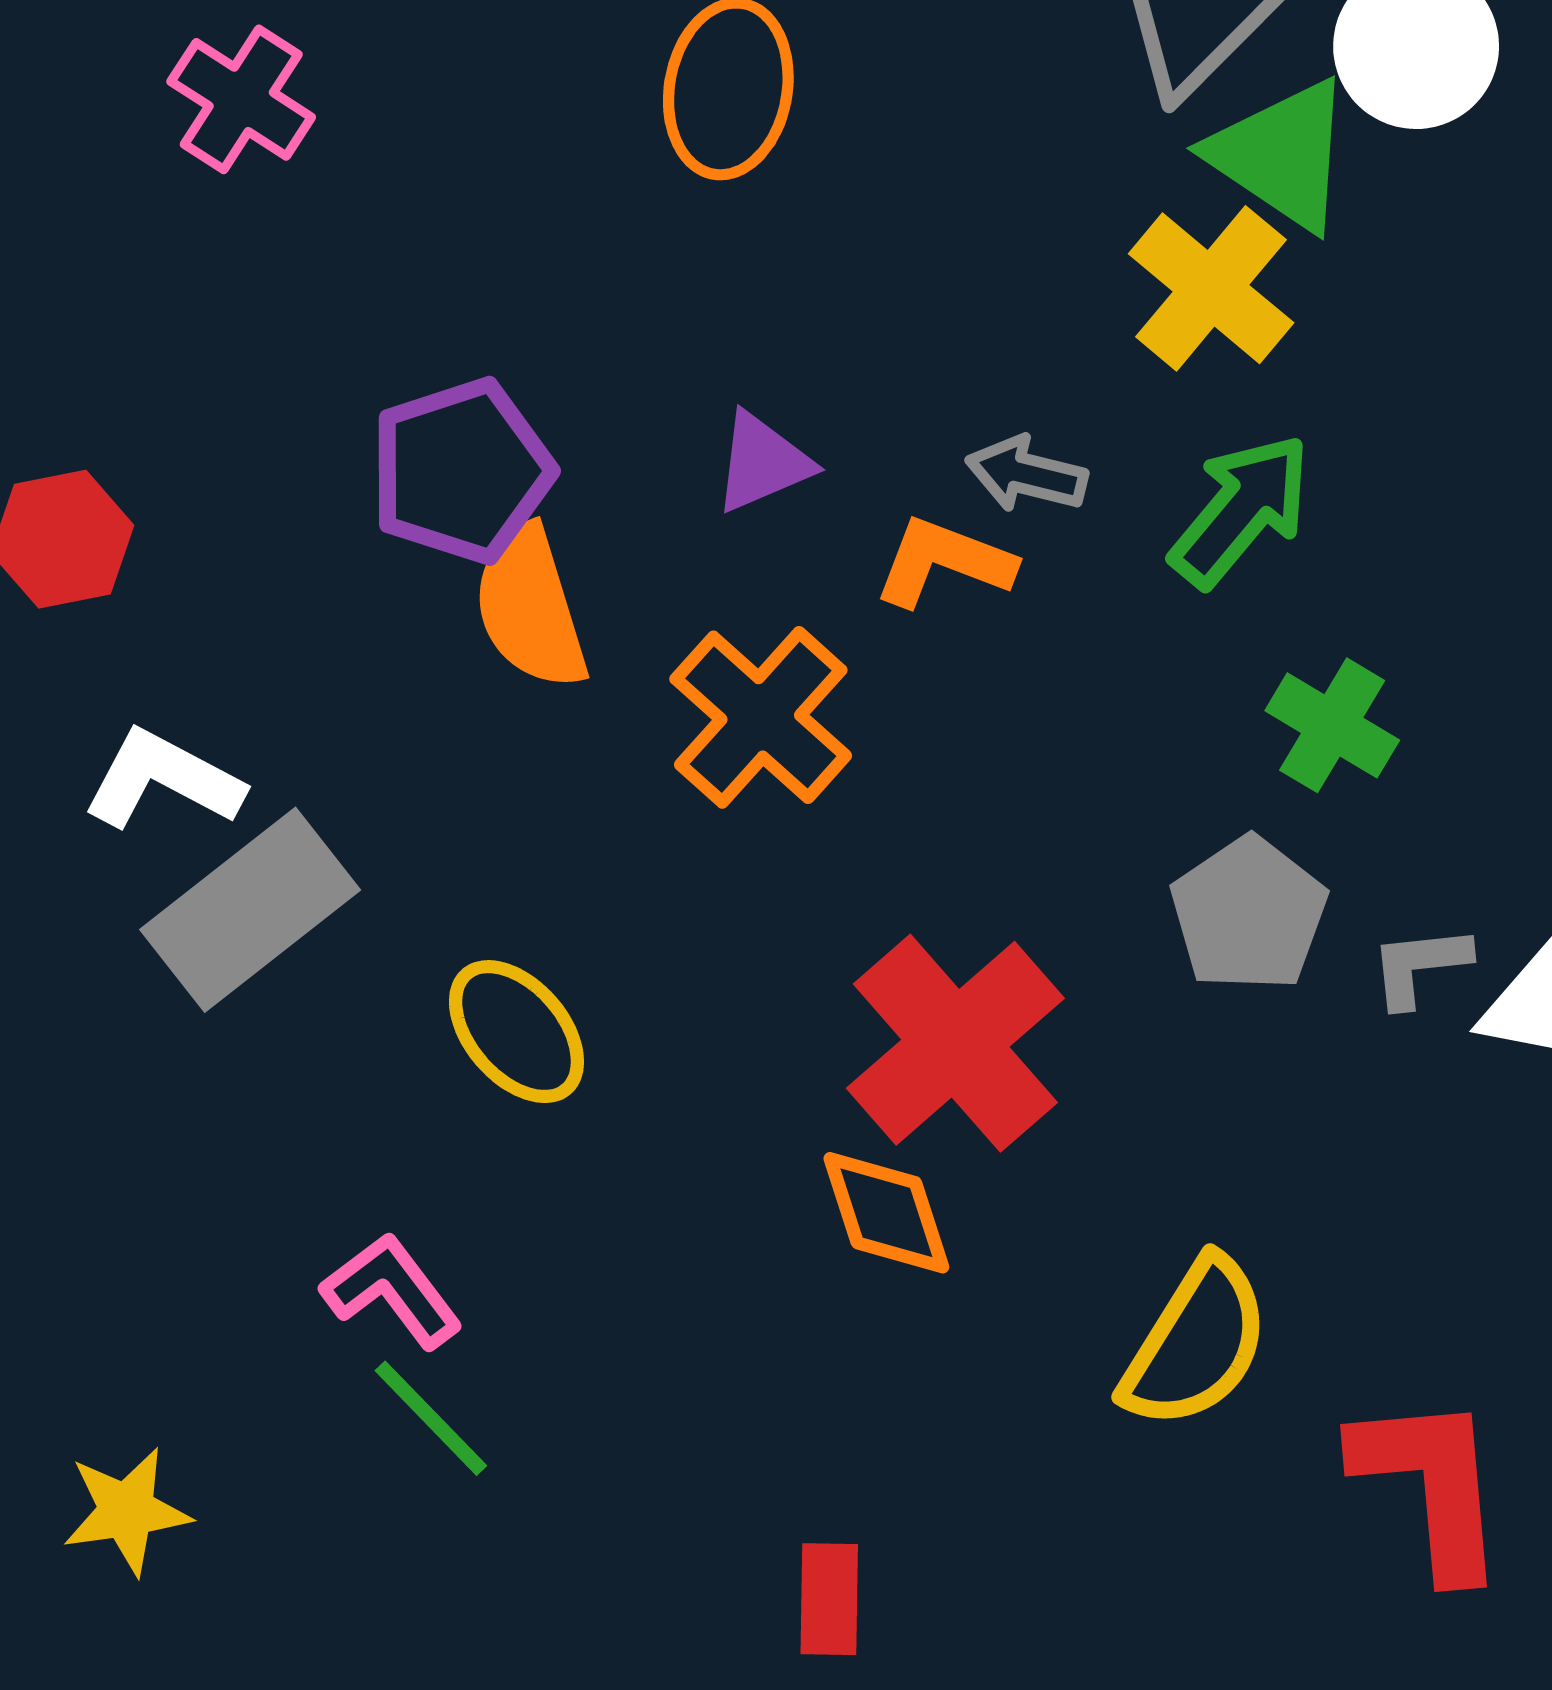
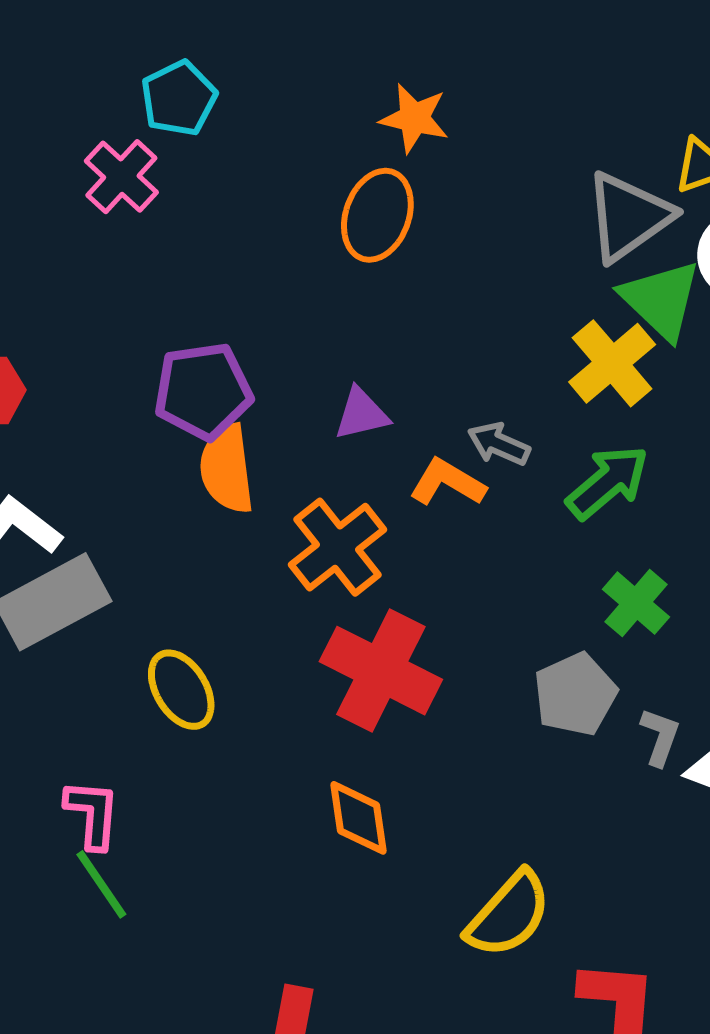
gray L-shape: (1420, 966) -> (660, 737), turned 106
red cross: (955, 1043) -> (381, 671), moved, turned -32
pink L-shape: (392, 1291) -> (92, 814), turned 32

